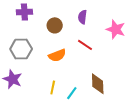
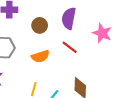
purple semicircle: (82, 17) -> (69, 18), size x1.5

